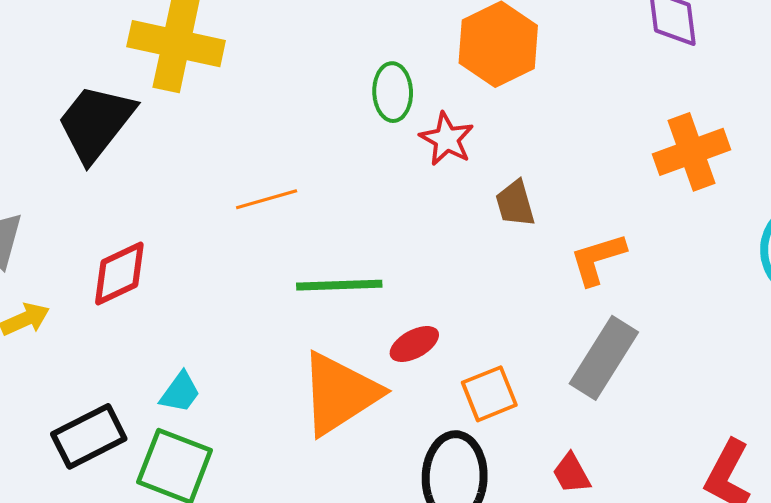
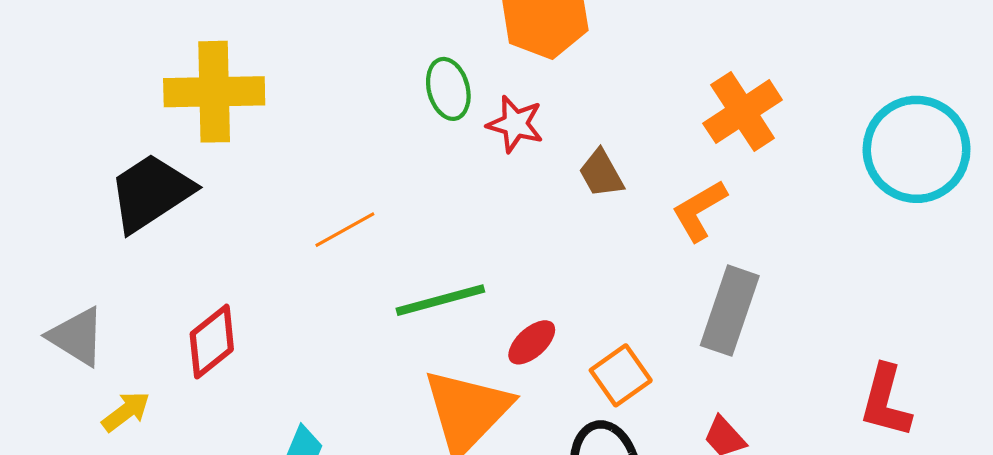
black trapezoid: (96, 123) -> (151, 193), turned 32
orange cross: (691, 152) -> (743, 112), moved

